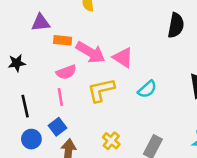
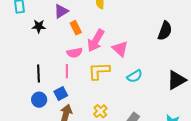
purple triangle: (41, 23) -> (61, 11), turned -35
orange rectangle: (63, 40) -> (76, 28), turned 48
pink arrow: (90, 52) -> (96, 41), turned 80
black star: (17, 63) -> (39, 26), moved

